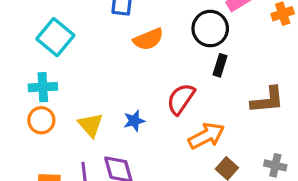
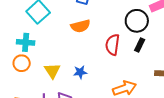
orange semicircle: (148, 39) -> (80, 26), moved
red semicircle: (181, 99) -> (113, 45), moved, turned -35

